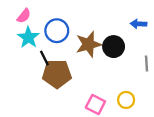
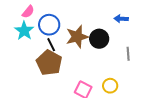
pink semicircle: (24, 16) -> (28, 12), moved
black line: (44, 58) -> (51, 45), moved
brown pentagon: (57, 74) -> (49, 63), turned 30

